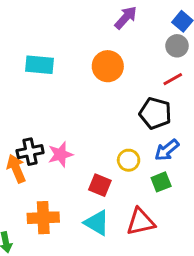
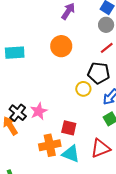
black cross: (30, 152) -> (18, 113), turned -30
yellow circle: (129, 160) -> (83, 89), moved
orange cross: (43, 218) -> (50, 145), moved

